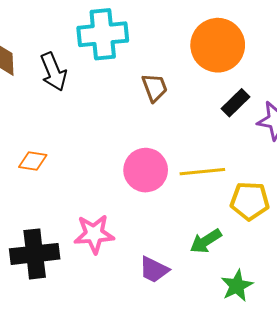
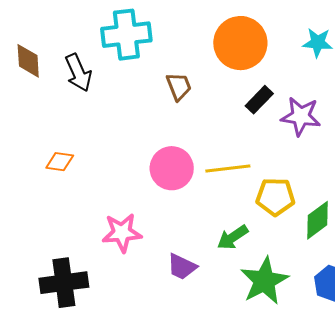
black cross: (35, 254) -> (64, 283), moved
green star: (237, 286) -> (264, 281), size x1.5

